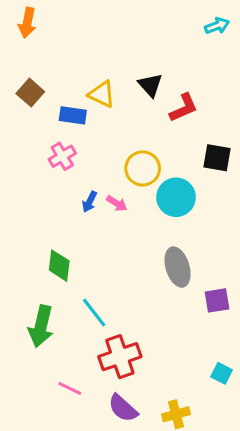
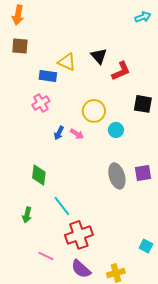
brown square: (30, 93) -> (20, 46), moved, turned -36
cyan circle: (176, 197) -> (116, 130), size x0.6
purple square: (217, 300) -> (143, 173), moved
green arrow: (41, 326) -> (27, 215), size x0.6

